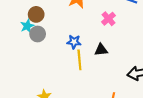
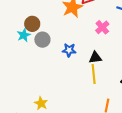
gray circle: (38, 34) -> (42, 40), moved
yellow line: (79, 60) -> (94, 74), moved

